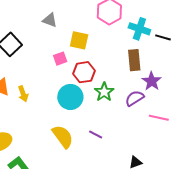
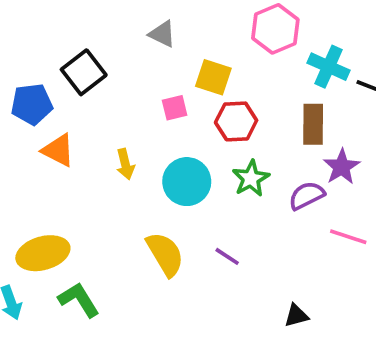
red hexagon: (84, 72) -> (236, 121), moved
yellow arrow: (23, 94) -> (125, 164), moved

